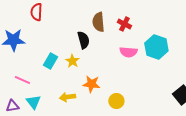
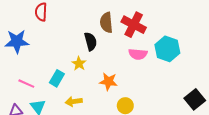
red cross: (124, 24) -> (134, 25), size x1.6
cyan rectangle: (50, 61) -> (57, 78), moved
orange star: (91, 84) -> (108, 81), moved

